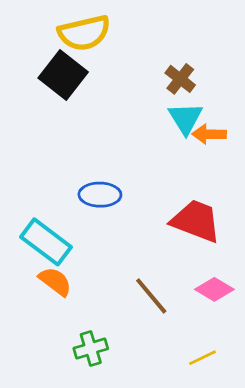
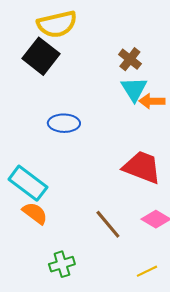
blue ellipse: (100, 195) -> (64, 123), moved

